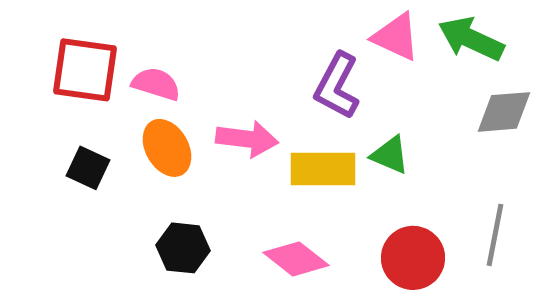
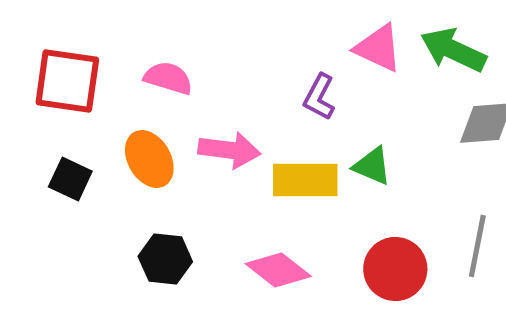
pink semicircle: (156, 84) -> (168, 78), moved
purple L-shape: (337, 86) -> (319, 97), size x0.7

